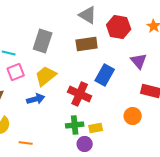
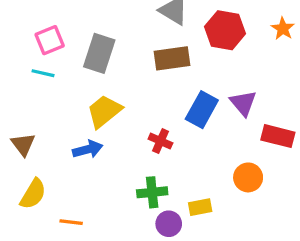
purple triangle: (139, 61) -> (243, 103), moved
pink square: (16, 72) -> (50, 40), moved
red cross: (80, 94) -> (160, 141), size x0.6
yellow rectangle: (96, 128) -> (200, 207), moved

